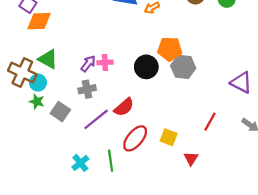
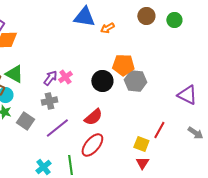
pink cross: (105, 62) -> (65, 77), turned -32
red semicircle: (124, 107) -> (93, 117), moved
yellow square: (169, 137) -> (141, 144), moved

